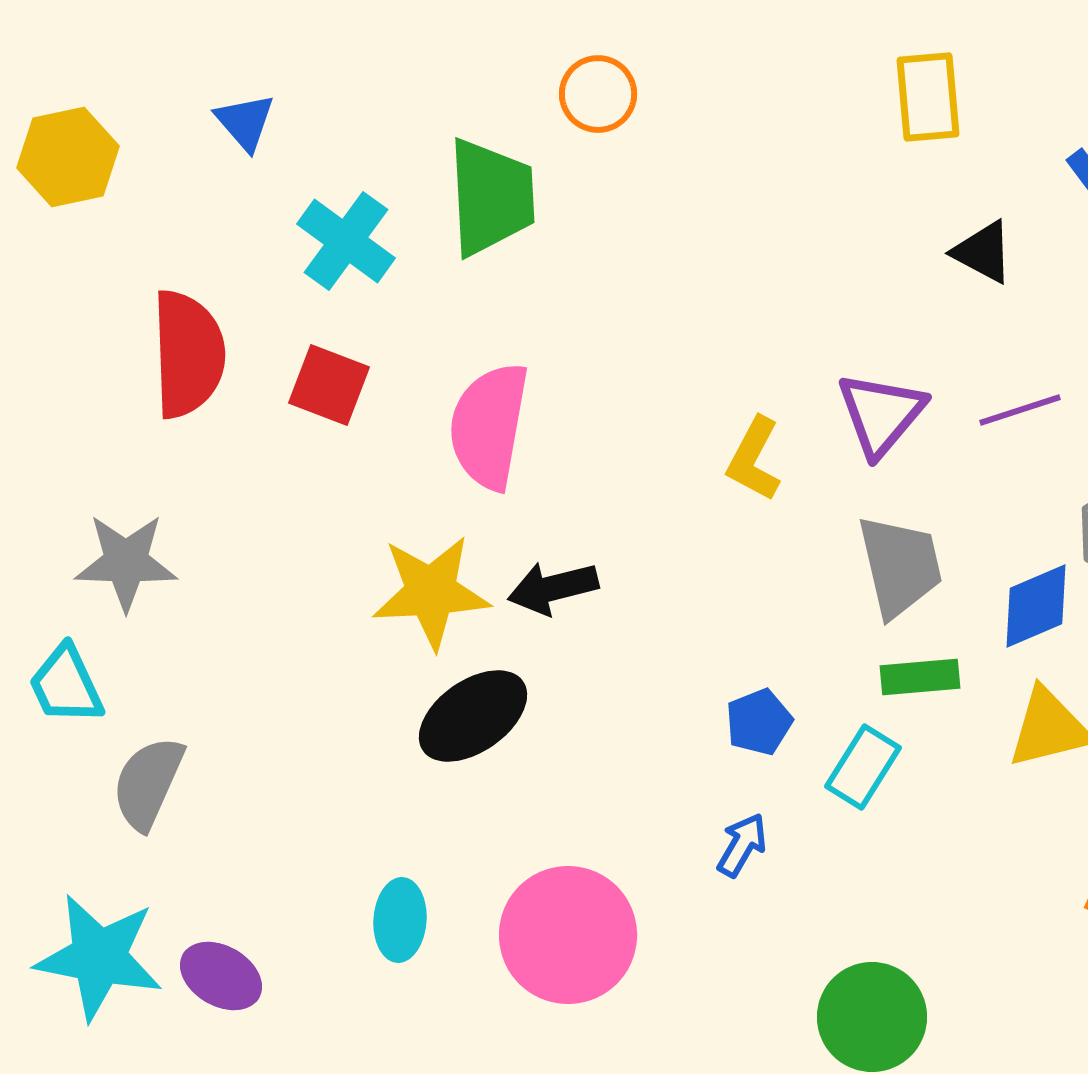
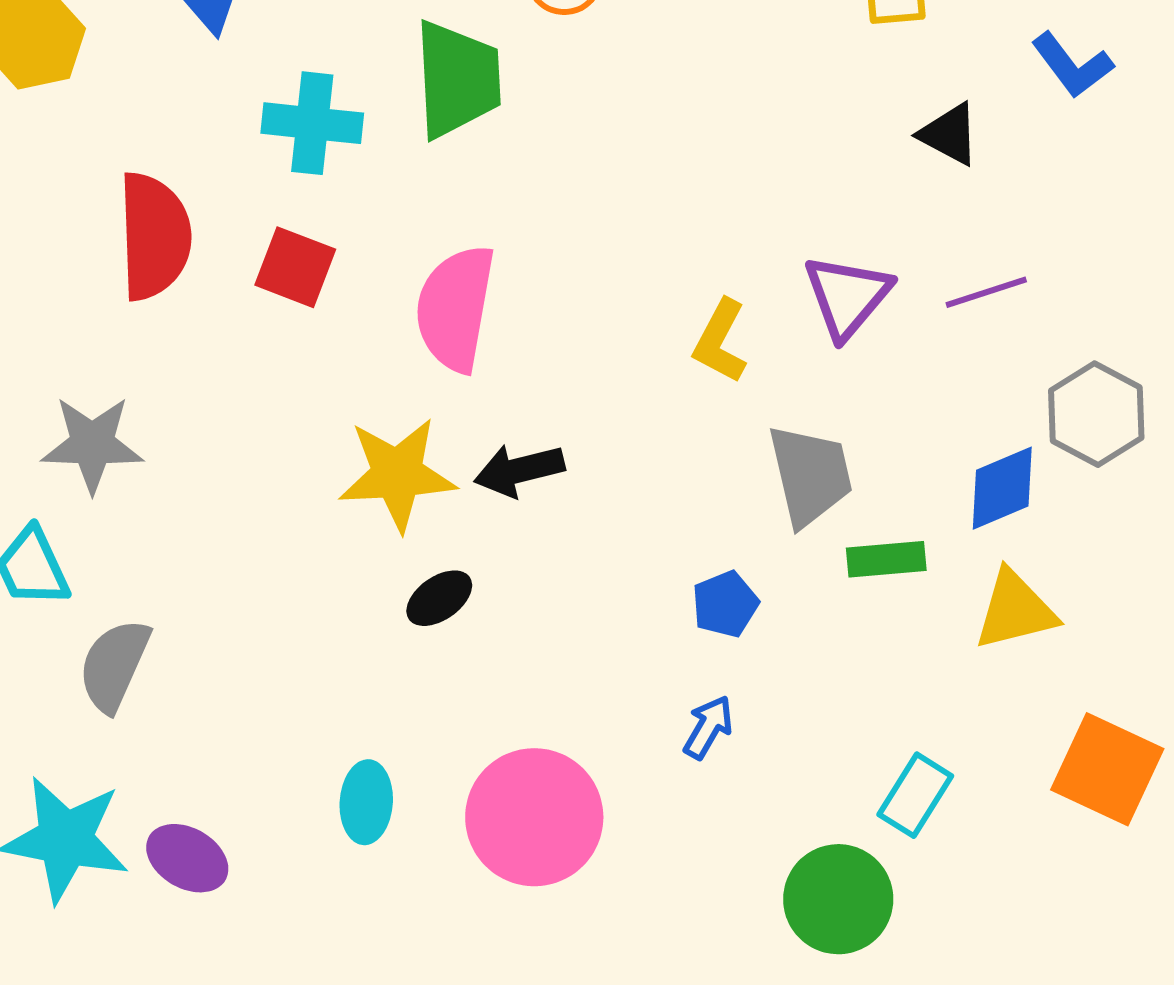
cyan cross: (346, 241) -> (312, 123), turned -30
gray trapezoid: (900, 566) -> (810, 475), moved
black ellipse: (473, 716) -> (439, 598), size x0.6
cyan rectangle: (863, 767) -> (915, 795), moved

